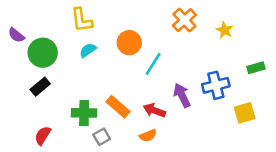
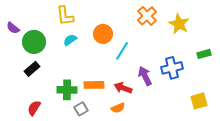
yellow star: (225, 30) -> (179, 24), size x1.5
orange rectangle: (118, 107) -> (94, 85), turned -42
yellow square: (245, 113) -> (199, 101), moved

